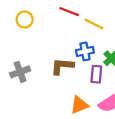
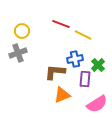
gray cross: (20, 72) -> (18, 53), moved
orange triangle: (79, 105) -> (62, 95), moved

